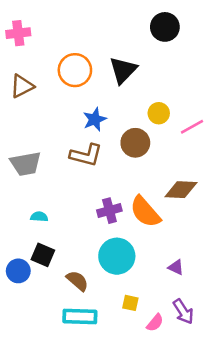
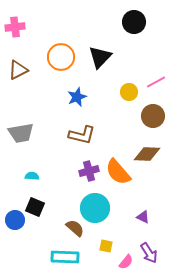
pink line: (192, 127) -> (156, 82), moved
brown circle: (135, 143) -> (153, 116), moved
brown L-shape: (86, 155) -> (82, 135), moved
brown semicircle: (77, 281) -> (75, 228), moved

